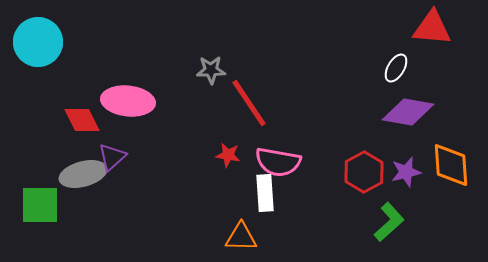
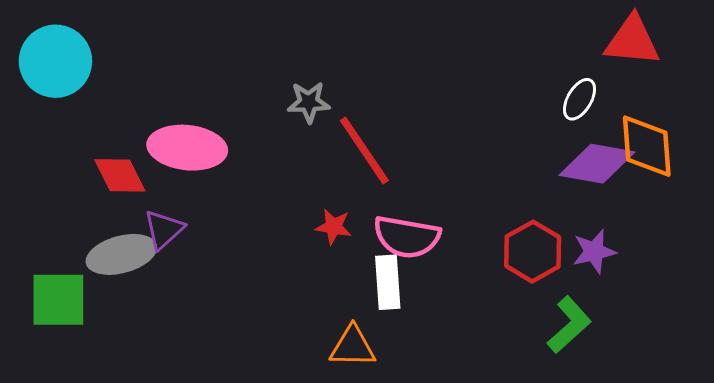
orange diamond: (451, 165) -> (647, 146), moved

